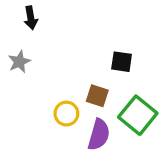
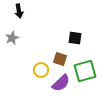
green square: (138, 115) -> (85, 71), turned 35
purple semicircle: (99, 135) -> (61, 83), turned 30

